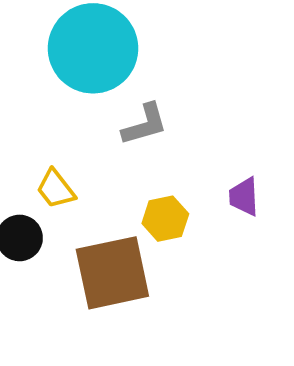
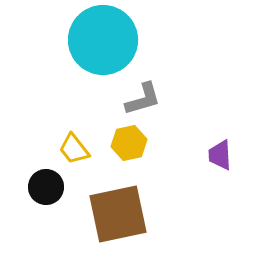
yellow hexagon: (165, 219) -> (129, 143), moved

